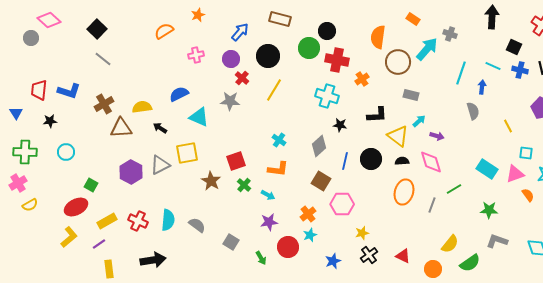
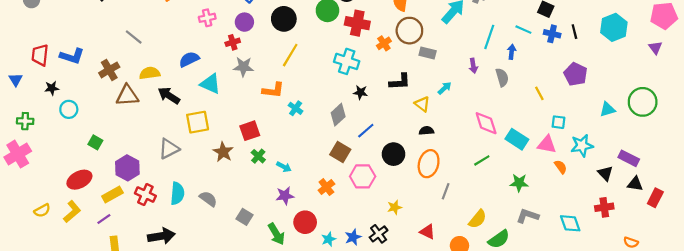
gray line: (103, 59) -> (134, 37), moved
brown circle: (398, 62) -> (409, 31), moved
red cross: (242, 78) -> (233, 42), moved, turned 32
gray rectangle: (411, 95) -> (428, 53), moved
black arrow: (160, 128) -> (169, 96), size x1.5
yellow triangle: (398, 136) -> (422, 104), size x0.7
purple arrow: (437, 136) -> (473, 66), moved, turned 64
green cross: (25, 152) -> (25, 121), size x0.7
cyan circle: (66, 152) -> (69, 109), moved
black circle: (371, 159) -> (393, 154), moved
blue line: (345, 161) -> (366, 131), turned 36
pink diamond: (431, 162) -> (486, 123), moved
gray triangle: (160, 165) -> (169, 149), moved
orange L-shape: (278, 169) -> (273, 90), moved
purple hexagon: (131, 172) -> (127, 168), moved
pink triangle: (515, 174) -> (547, 144), turned 30
pink cross: (18, 183) -> (18, 154), size x1.4
green square: (91, 185) -> (95, 142), moved
yellow semicircle: (30, 205) -> (42, 210), moved
gray line: (432, 205) -> (446, 191), moved
yellow star: (362, 233) -> (395, 207), moved
cyan star: (310, 235) -> (329, 239), moved
black cross: (369, 255) -> (379, 234), moved
green arrow: (261, 258) -> (276, 234), size x1.5

